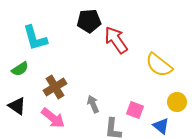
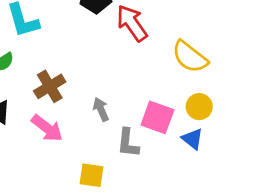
yellow circle: (177, 102) -> (199, 107), moved
pink square: (135, 110) -> (157, 117), size x1.4

